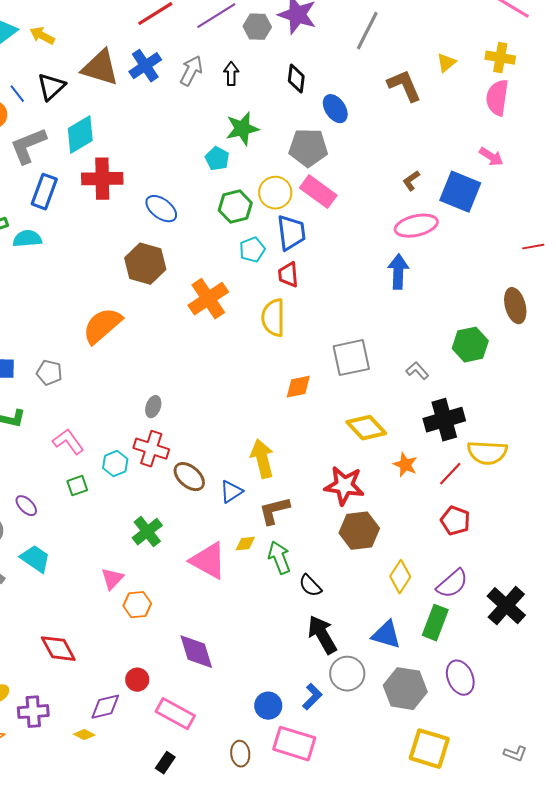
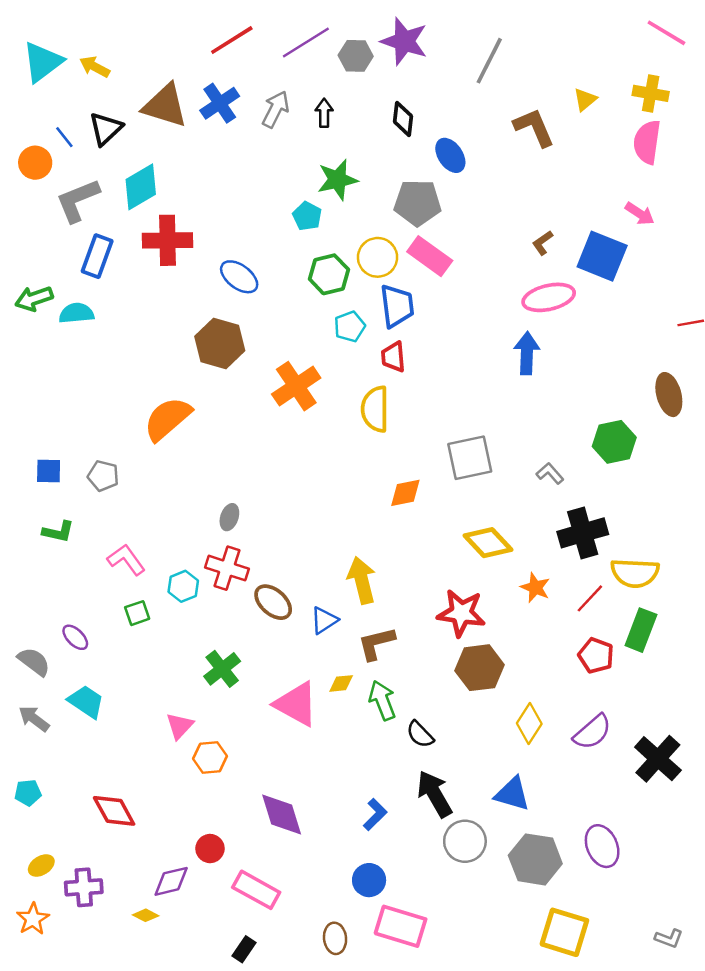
green rectangle: (435, 623) -> (641, 630), moved
blue L-shape: (312, 697) -> (375, 815), moved

